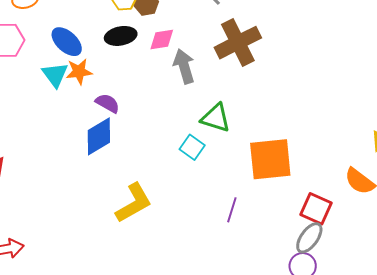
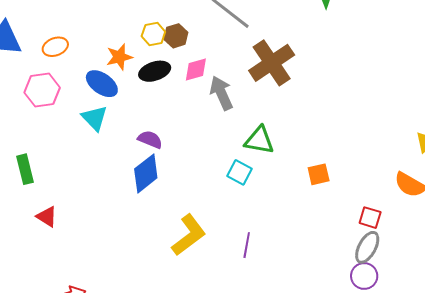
orange star: (79, 72) -> (119, 57), moved
orange square: (270, 159) -> (319, 174), size x0.5
red square: (316, 209) -> (370, 218), size x0.7
purple line: (232, 210) -> (247, 245), moved

